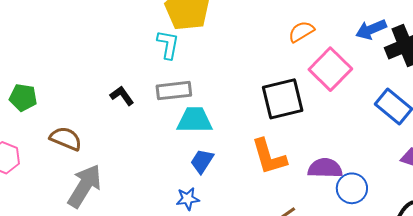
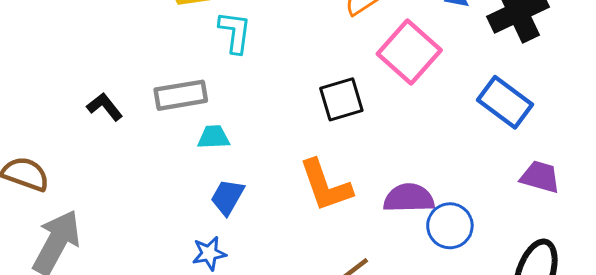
cyan L-shape: (168, 45) -> (235, 32), moved
black square: (283, 99) -> (341, 99), size x0.7
cyan trapezoid: (195, 120) -> (214, 137), size x0.6

